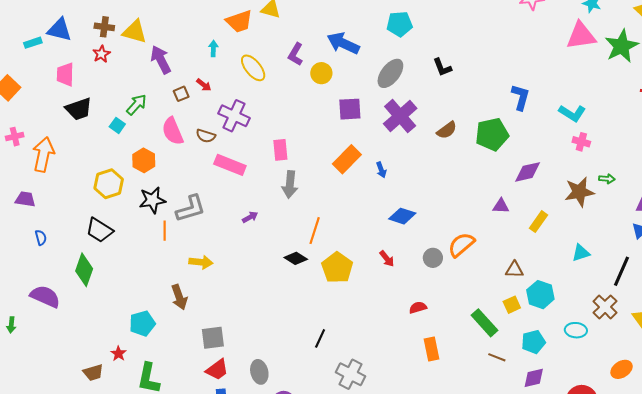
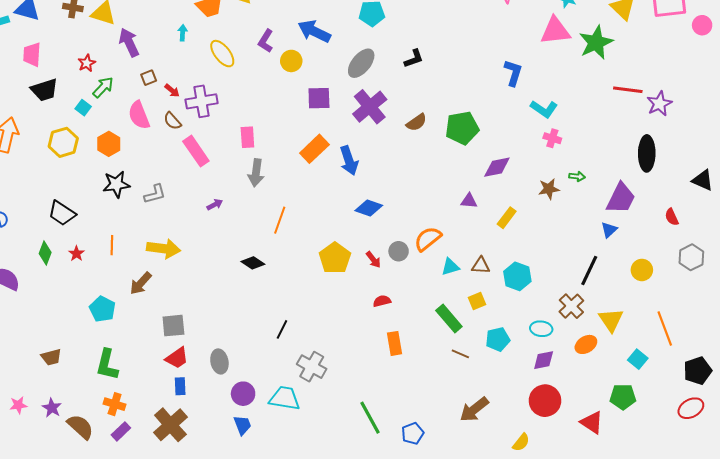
red star: (101, 54) -> (87, 63), moved
black L-shape: (442, 67) -> (414, 59), turned -90
red arrow: (204, 85) -> (172, 91), moved
blue L-shape: (521, 97) -> (513, 73), moved
purple cross: (234, 116) -> (202, 101), turned -36
brown semicircle: (206, 136) -> (172, 121), turned 30
pink rectangle: (230, 165) -> (196, 151), turned 32
blue arrow: (381, 170) -> (349, 161), size x1.8
yellow hexagon: (109, 184) -> (63, 142), moved
brown star: (579, 192) -> (549, 189), size x0.7
gray L-shape: (191, 209) -> (155, 194), size x0.7
orange line: (165, 231) -> (112, 245), moved
cyan triangle: (581, 253) -> (450, 267), moved
black diamond: (296, 258) -> (253, 263), moved
red arrow: (387, 259) -> (373, 260), moved
yellow arrow: (201, 262) -> (164, 249), size x1.4
yellow pentagon: (337, 268) -> (335, 258), moved
green diamond: (84, 270) -> (45, 253), size x0.7
cyan hexagon: (540, 295) -> (517, 276), moved
brown arrow: (179, 297) -> (141, 283), turned 60
cyan pentagon: (142, 324) -> (102, 309), turned -30
red star: (118, 354) -> (77, 254), moved
orange ellipse: (622, 369) -> (586, 344), moved
purple diamond: (534, 378) -> (544, 360), moved

